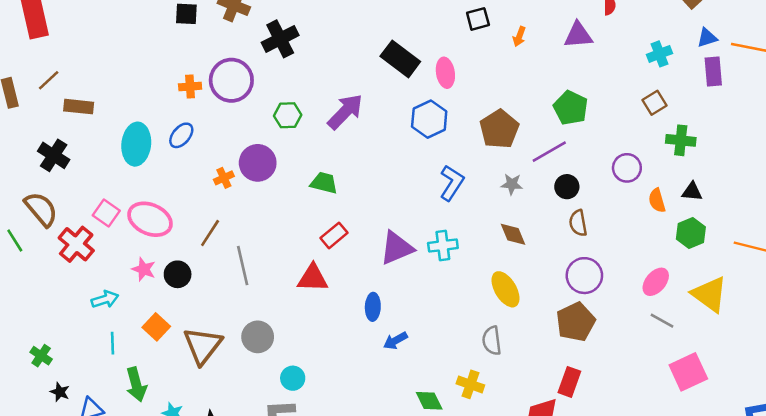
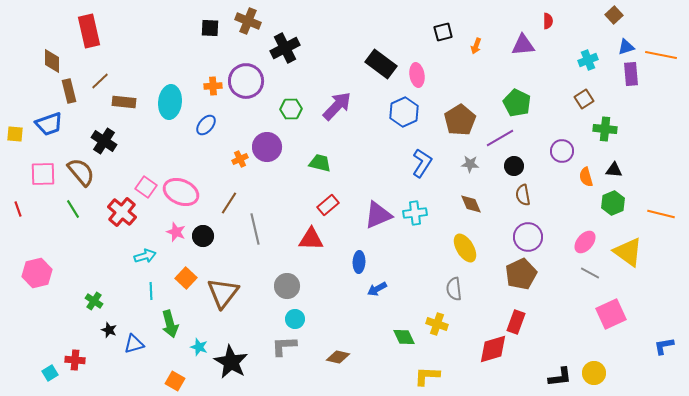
cyan ellipse: (136, 144) -> (170, 102), moved
brown semicircle: (41, 209) -> (81, 172), moved
gray circle: (258, 337) -> (287, 286), moved

